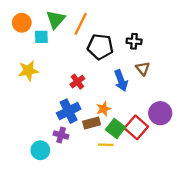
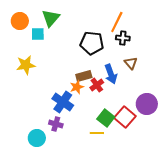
orange line: (81, 24) -> (117, 22), moved
red cross: (77, 82) -> (97, 85), moved
orange star: (104, 109) -> (77, 87), moved
blue cross: (69, 111) -> (63, 102), turned -30
brown rectangle: (92, 123) -> (84, 76), moved

